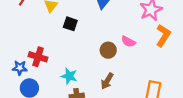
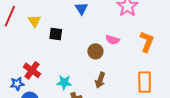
orange L-shape: (163, 36) -> (147, 42), moved
red cross: (38, 57) -> (32, 70), turned 30

